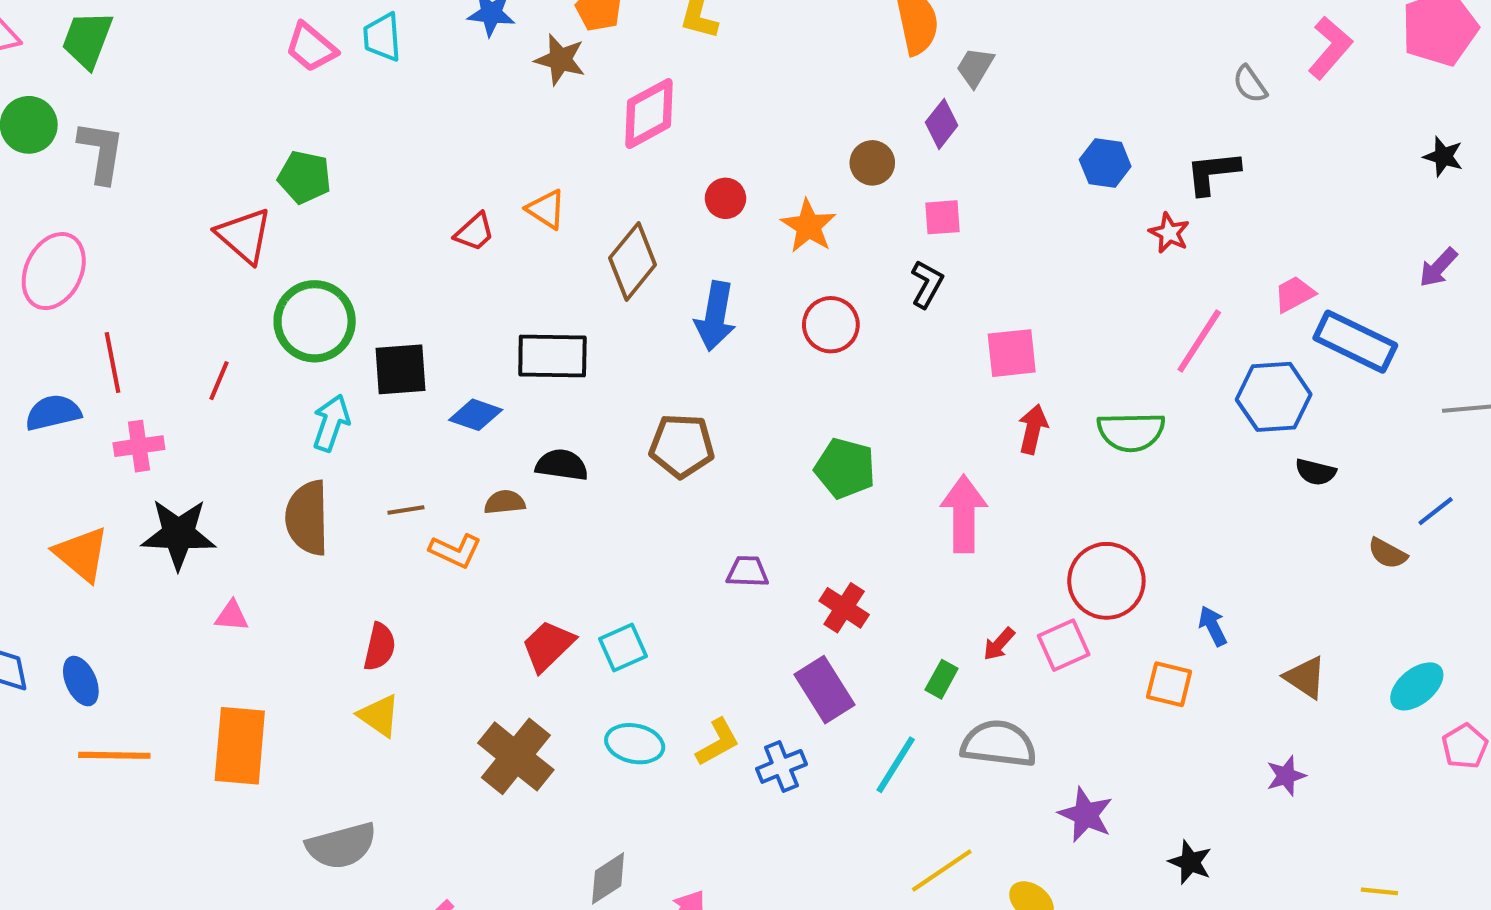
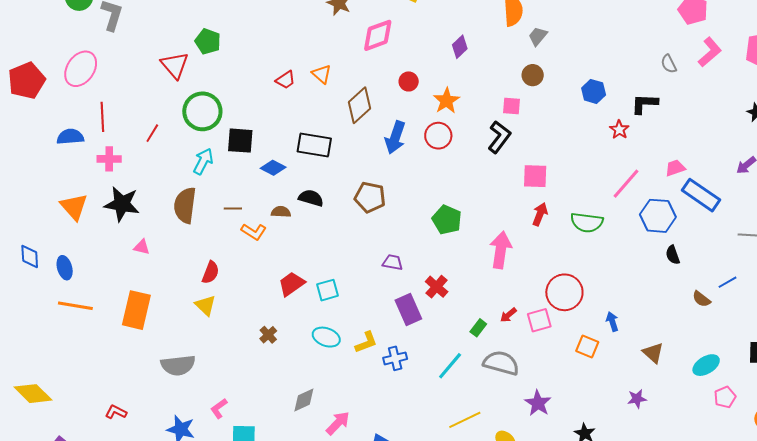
purple diamond: (942, 124) -> (460, 47), moved
brown circle: (872, 163) -> (533, 75), moved
black L-shape: (927, 284) -> (499, 137), size x1.4
red circle: (831, 325) -> (438, 136), moved
black semicircle: (1316, 472) -> (673, 255), turned 48
purple rectangle: (825, 690) -> (408, 309), moved
brown cross: (516, 756) -> (268, 335), size x0.5

